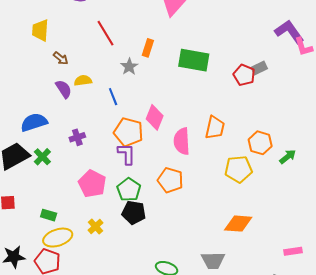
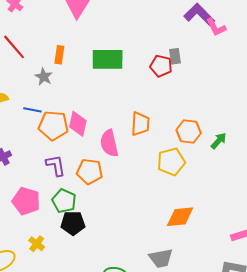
gray rectangle: (259, 68) -> (175, 56), turned -63
blue line: (113, 97) -> (32, 110), turned -48
orange pentagon: (128, 132) -> (53, 126), moved
orange pentagon: (170, 180) -> (90, 171), moved

